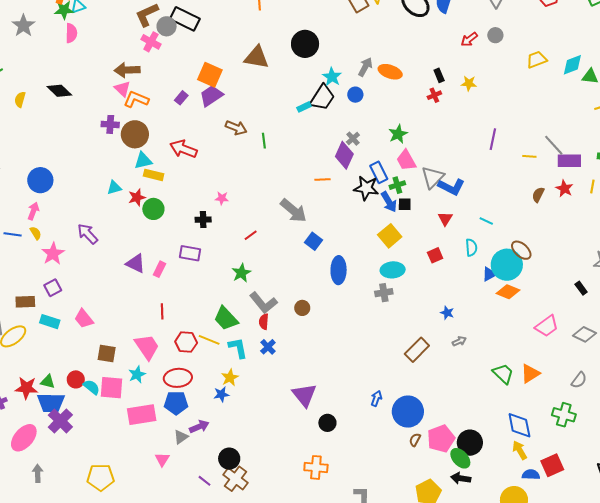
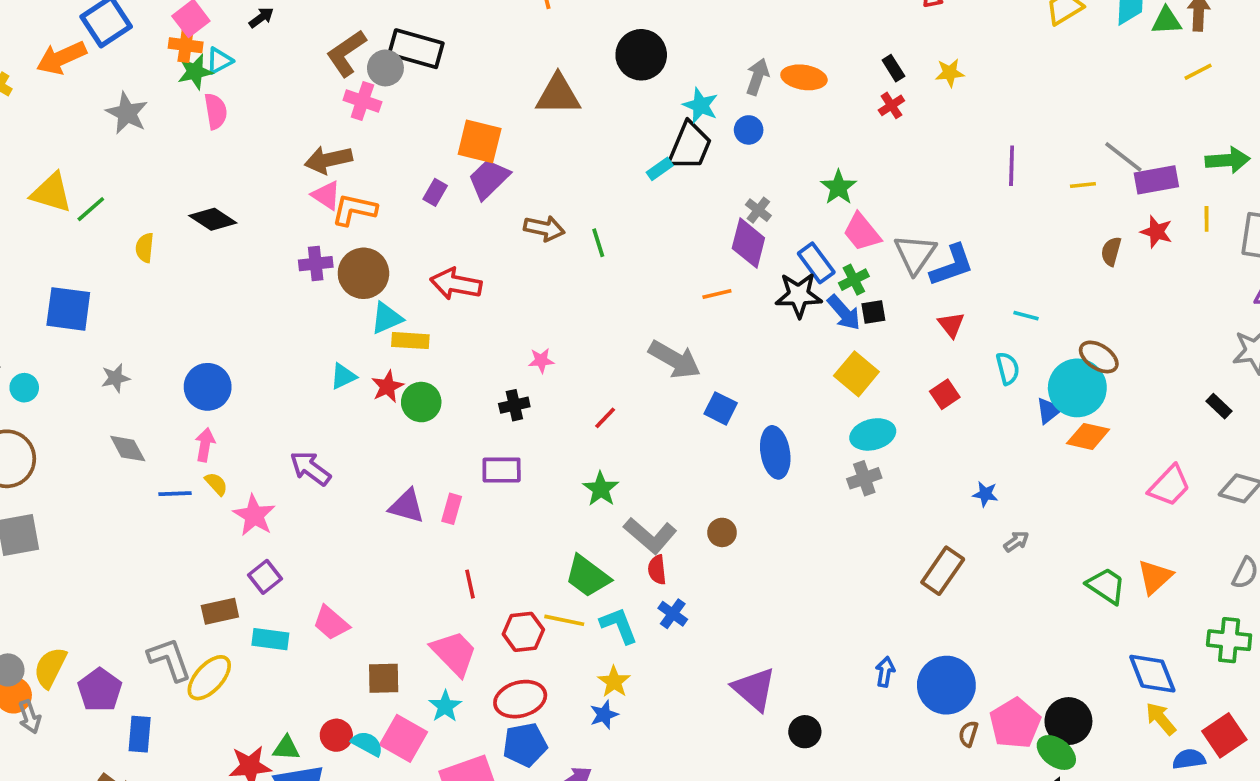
blue L-shape: (451, 187) -> (952, 265), turned -36
pink square: (112, 388) -> (404, 738), turned 35

